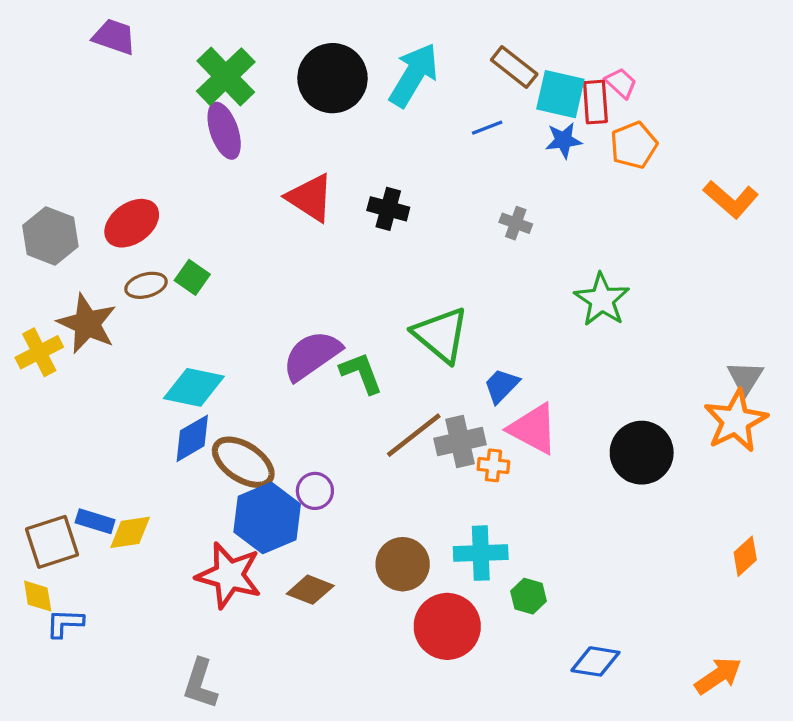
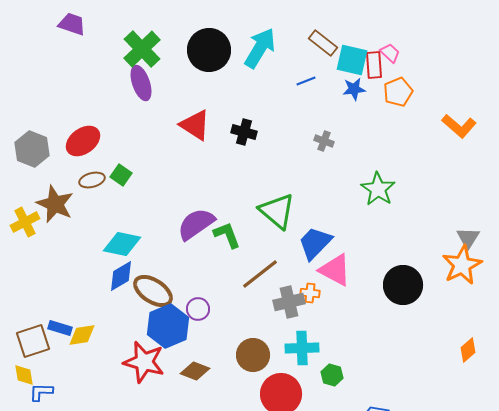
blue trapezoid: (501, 386) -> (315, 243), size x1.5
gray cross: (460, 442) -> (289, 302), moved

